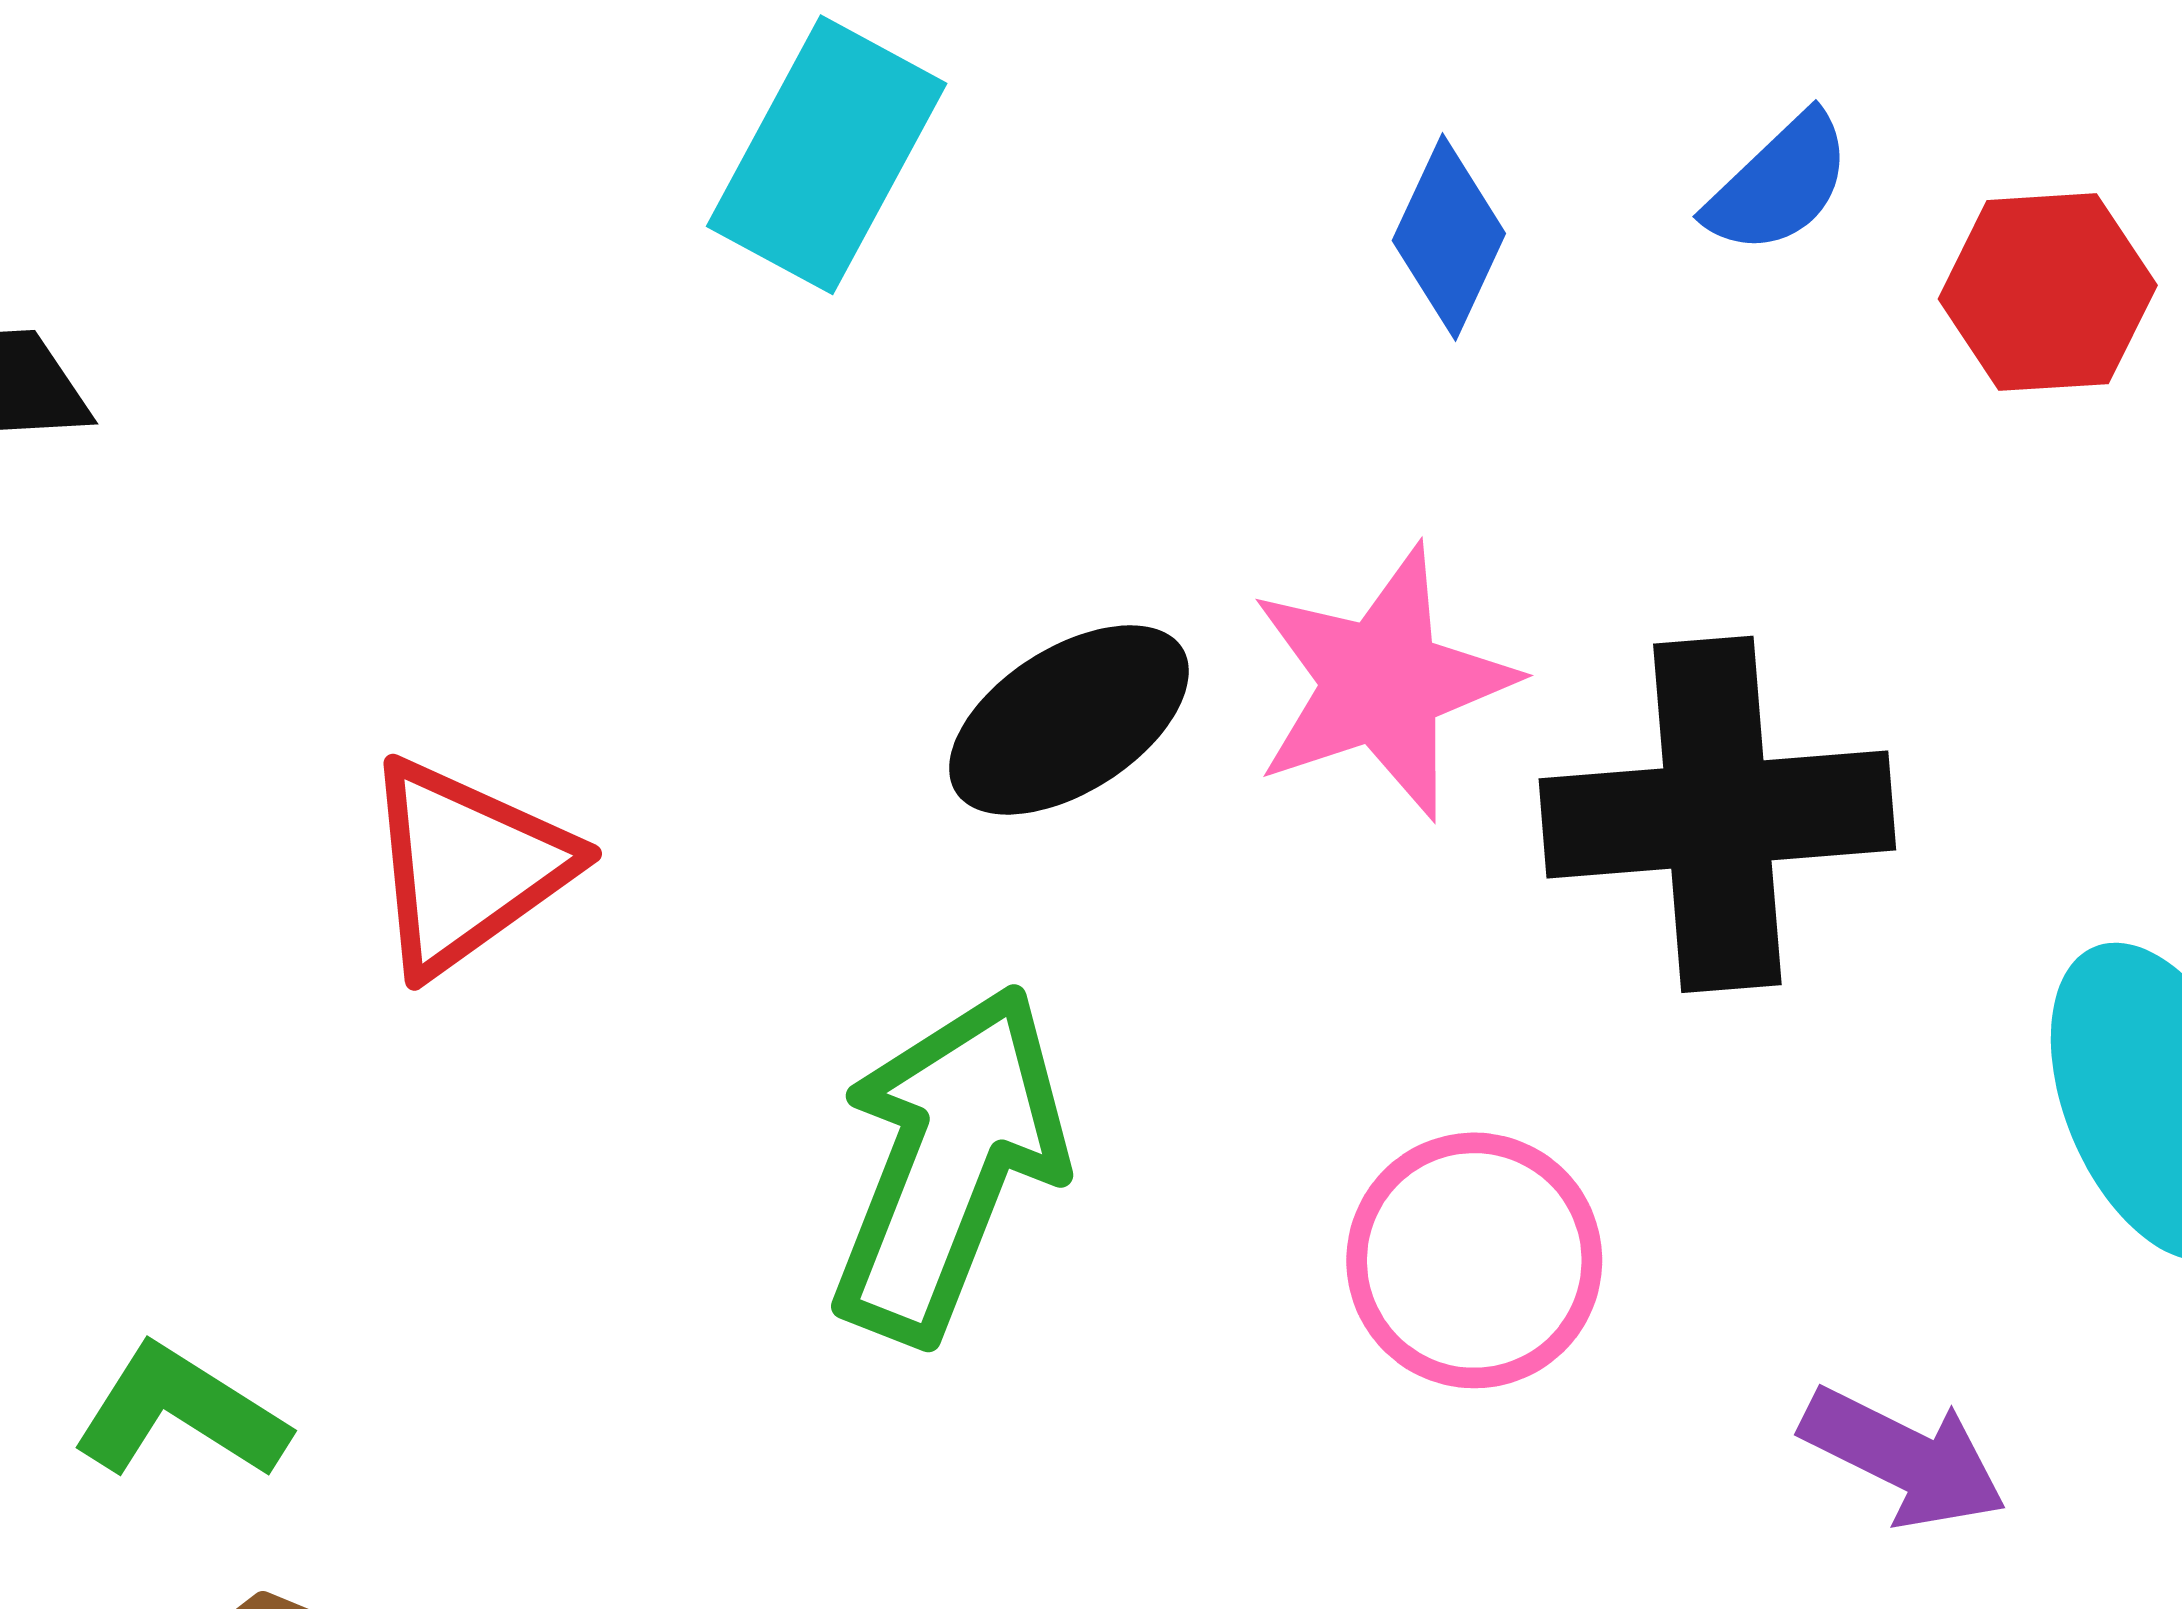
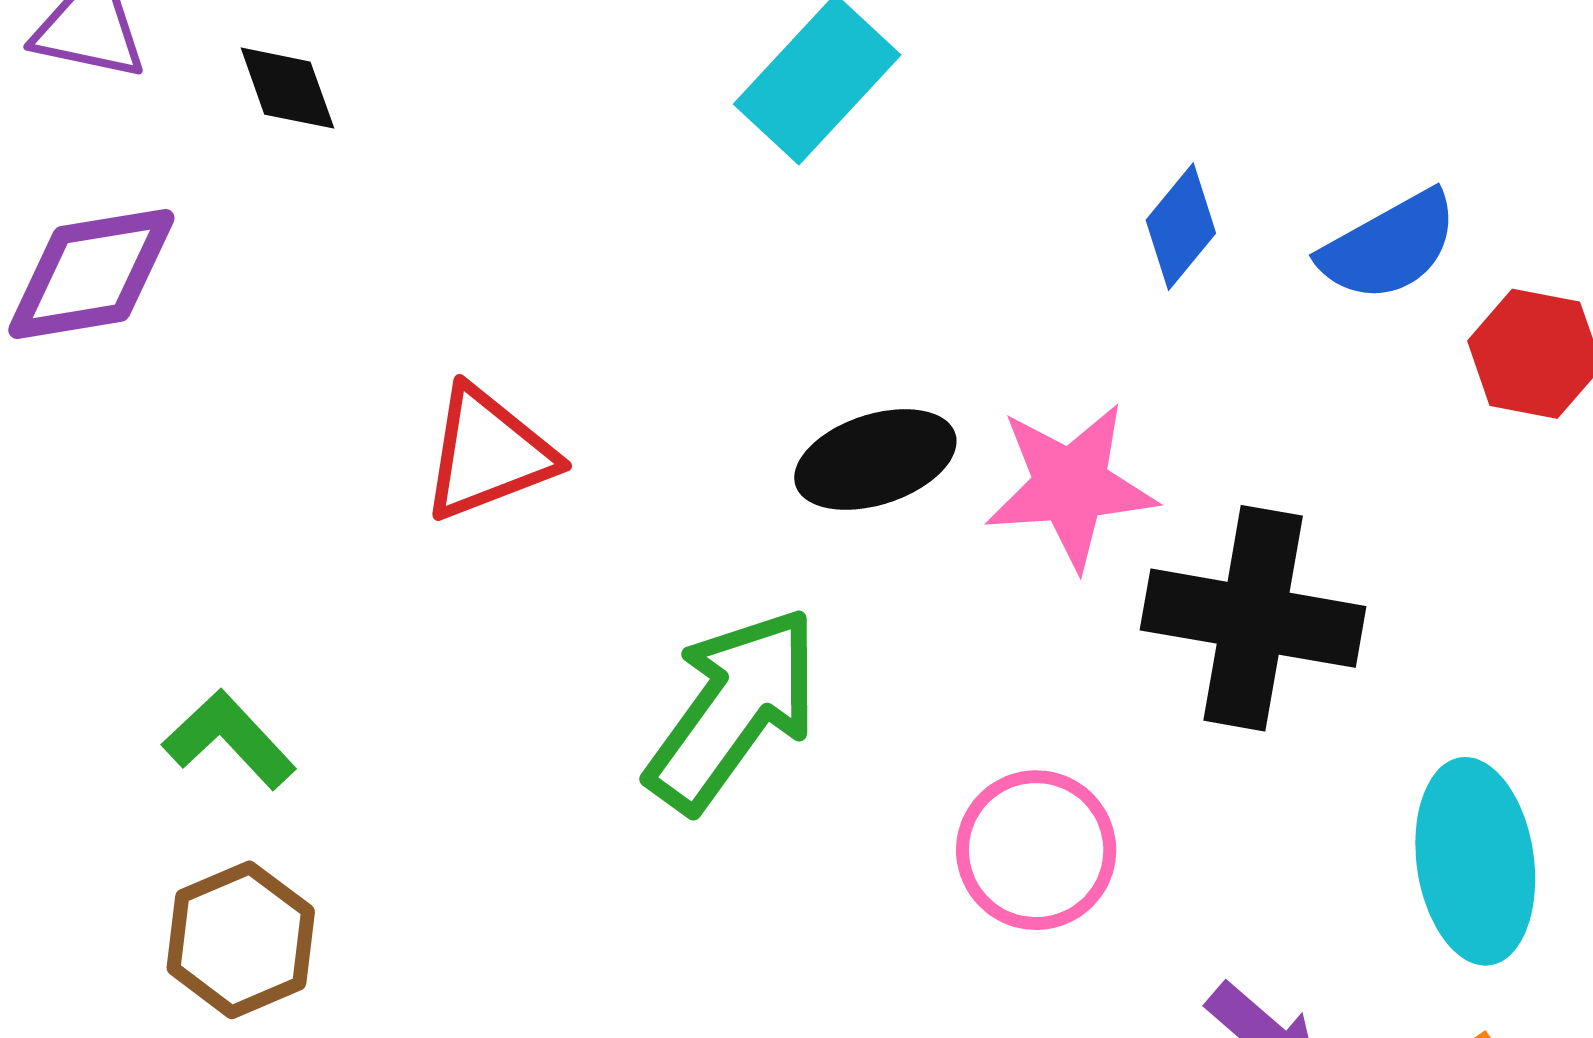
blue semicircle: (1779, 184) -> (1389, 246), size x1.4

